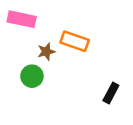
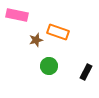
green circle: (32, 76) -> (49, 66), moved

